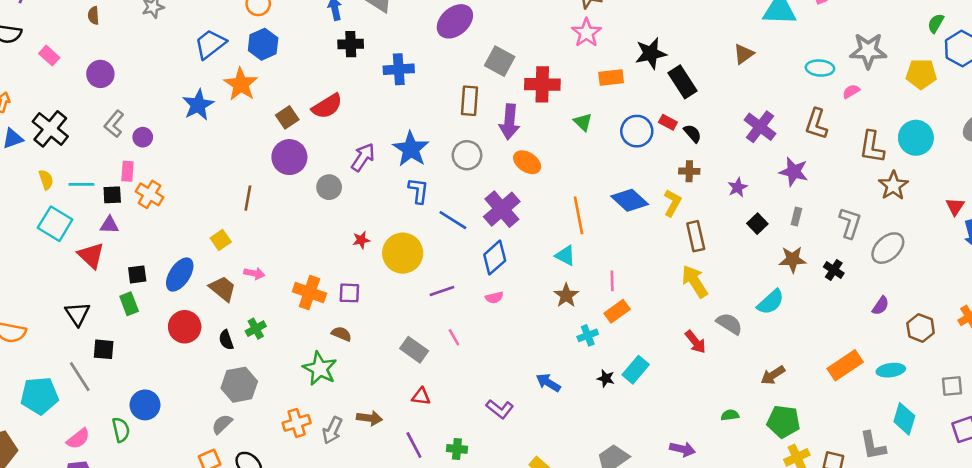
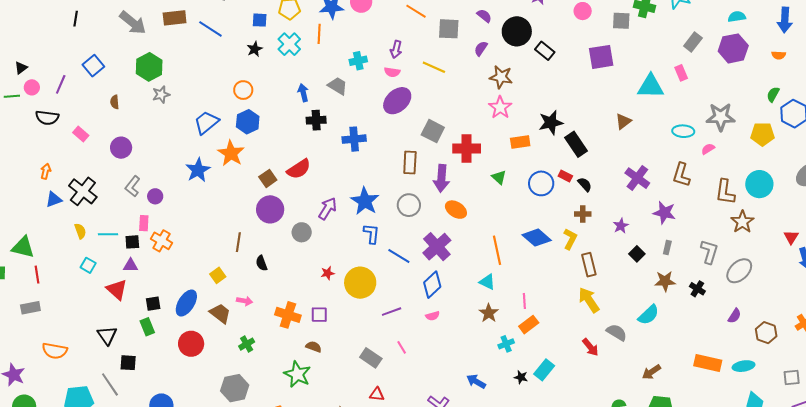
cyan square: (55, 224) -> (88, 265), size x0.6
black semicircle: (226, 340) -> (262, 263), moved
orange rectangle: (845, 365) -> (708, 363), turned 48

